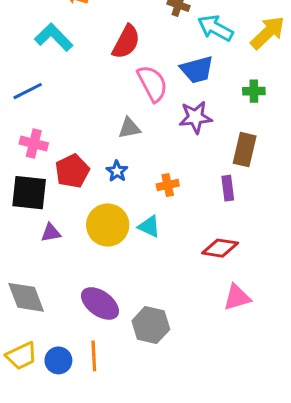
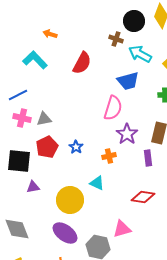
pink semicircle: (152, 83) -> (113, 108), moved, turned 45
purple star: (195, 117) -> (127, 134), moved, turned -30
gray triangle: (129, 128) -> (44, 119), moved
pink cross: (34, 143) -> (22, 118), moved
yellow circle: (108, 225) -> (70, 200), moved
pink triangle: (237, 297) -> (122, 229), moved

